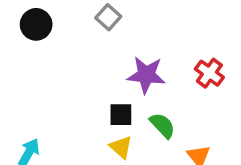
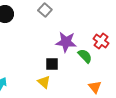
green semicircle: (162, 125) -> (85, 56), moved
yellow triangle: (121, 147) -> (44, 82), moved

